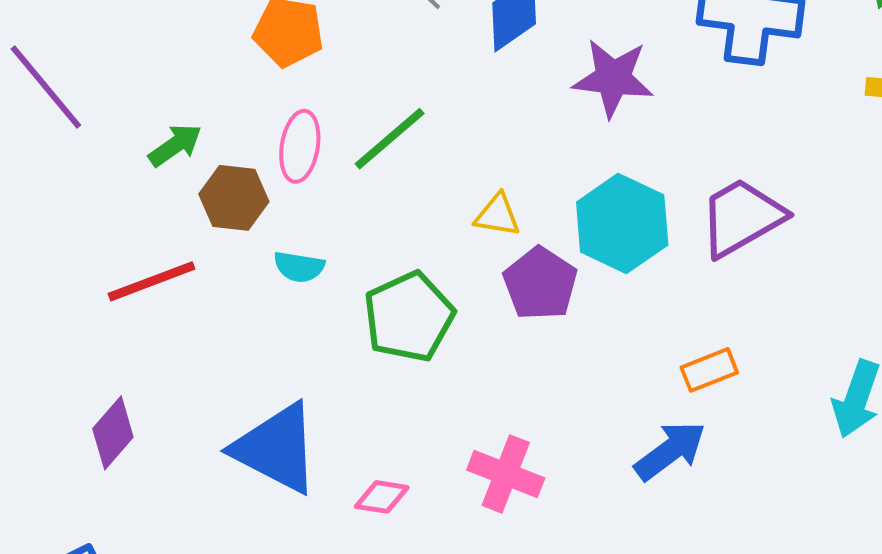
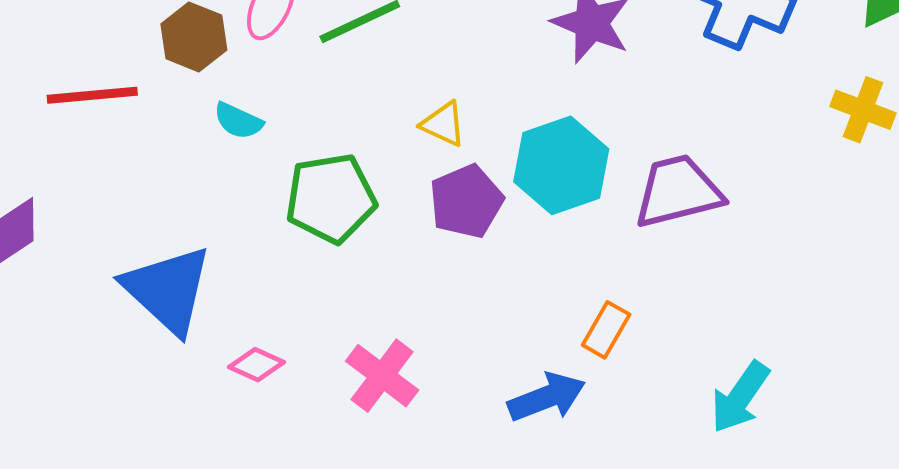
orange rectangle: (709, 370) -> (606, 330), turned -54

